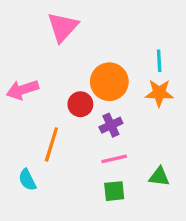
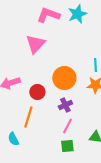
red circle: (80, 104) -> (37, 92), moved
pink line: (114, 159) -> (67, 126), turned -49

